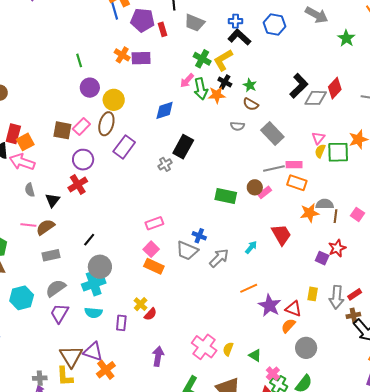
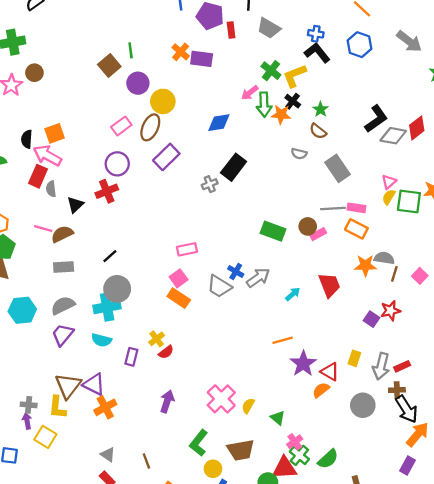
brown square: (62, 130) -> (109, 65), moved, turned 30
red rectangle: (13, 134) -> (38, 176), moved
gray arrow: (219, 258) -> (258, 278), moved
gray circle: (306, 348) -> (363, 405), moved

